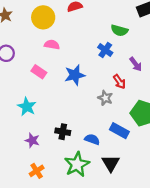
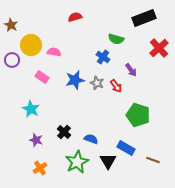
yellow circle: (43, 17) -> (31, 45), moved
gray star: (105, 98) -> (97, 83), moved
blue rectangle: (119, 131) -> (126, 148), moved
black cross: (63, 132) -> (64, 132), turned 32

